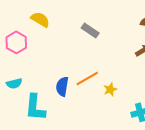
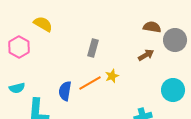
gray rectangle: (90, 30) -> (93, 48), moved, turned 72
yellow star: (110, 89) -> (112, 76), moved

